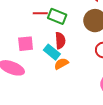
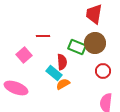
green rectangle: (57, 16) -> (77, 47), moved
pink square: (26, 44) -> (24, 55), moved, turned -35

